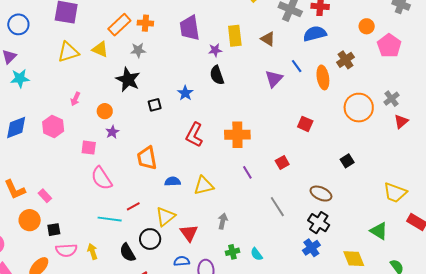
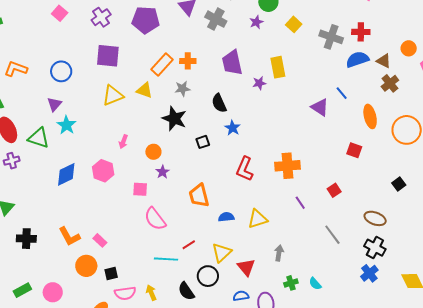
brown triangle: (268, 39) -> (384, 61), moved
black semicircle: (217, 75) -> (219, 103), moved
orange ellipse: (323, 77) -> (370, 116), moved
cyan star: (20, 78) -> (66, 125), turned -30
purple triangle: (274, 79) -> (320, 107), turned -36

